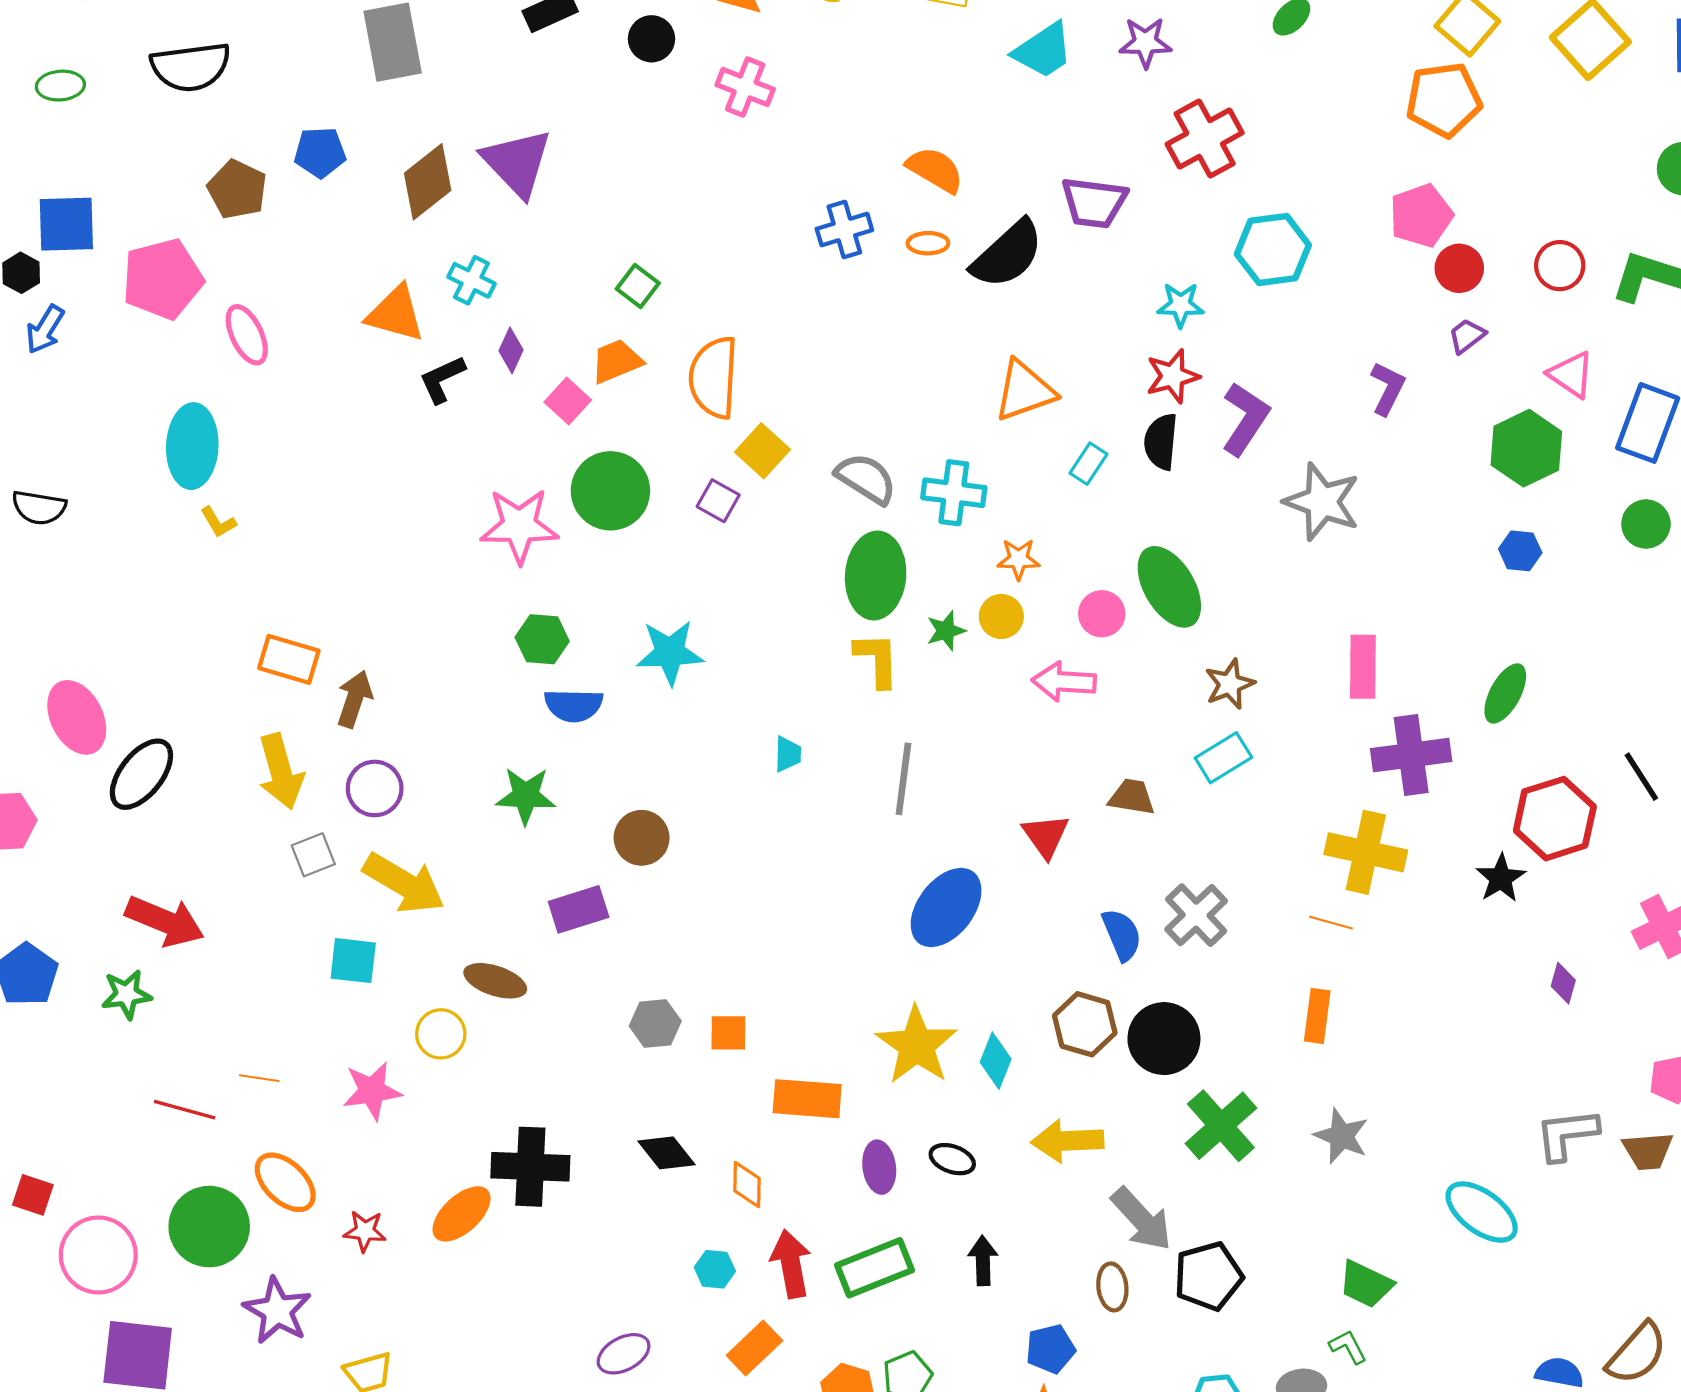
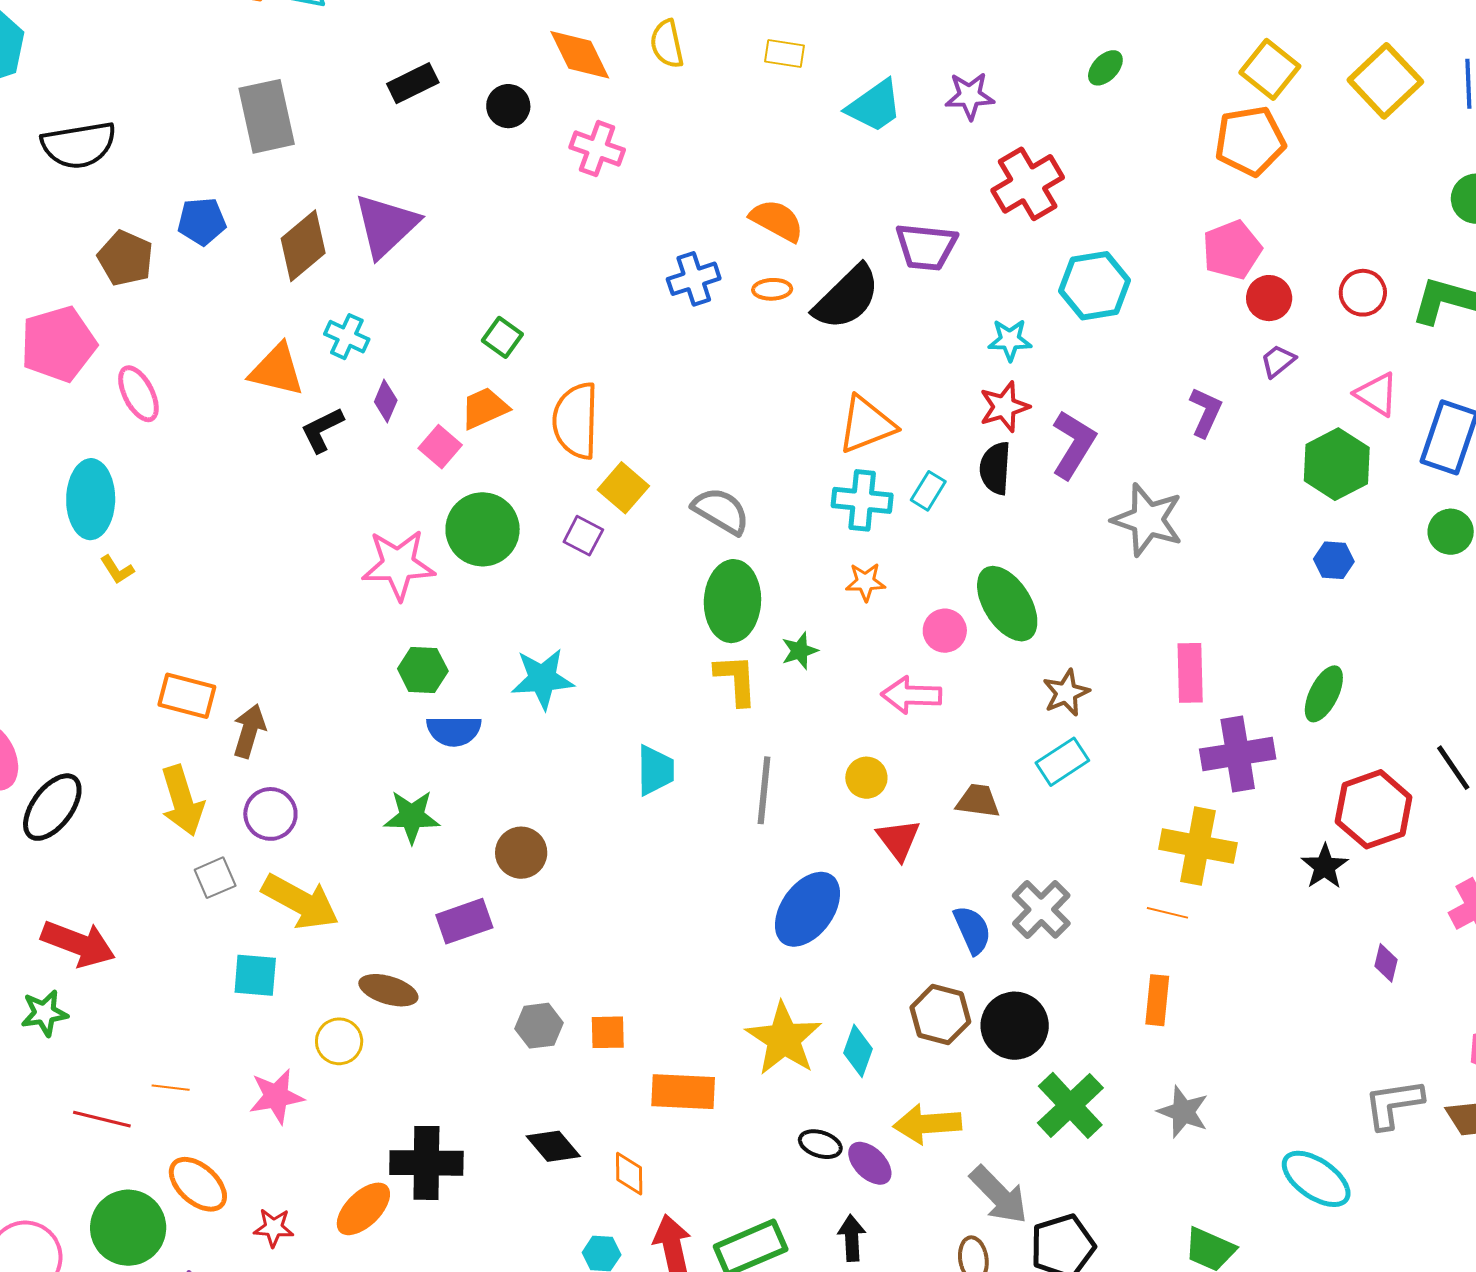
purple triangle: (517, 163) -> (386, 225), turned 32
cyan cross: (954, 493) -> (862, 500), moved
yellow circle: (1001, 616) -> (866, 778), moved
cyan trapezoid: (788, 754) -> (655, 770), size x1.5
purple ellipse: (879, 1167) -> (870, 1163), moved, turned -36

